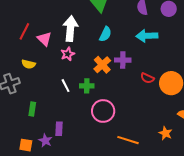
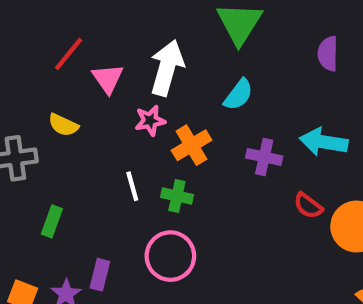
cyan arrow: (147, 36) -> (324, 142), moved
orange cross: (102, 65) -> (192, 145), moved
pink circle: (103, 111) -> (170, 256), moved

